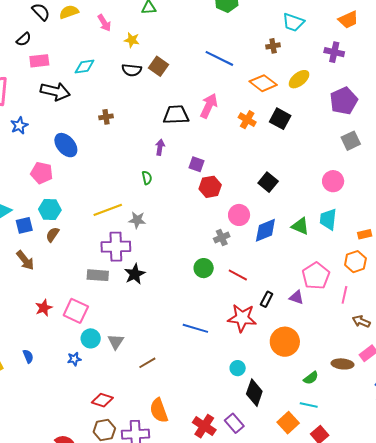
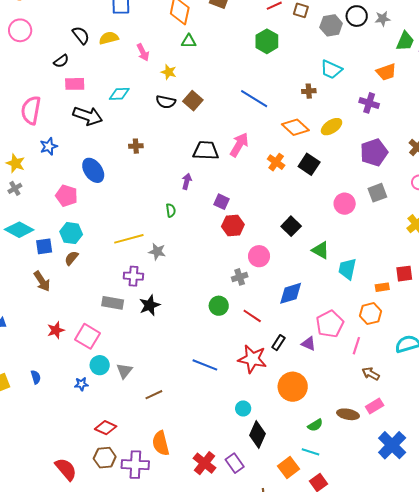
pink circle: (333, 181) -> (345, 204), moved
green triangle: (300, 226) -> (321, 250), moved
blue diamond: (265, 230) -> (291, 293), moved
purple cross: (116, 247) -> (133, 276), size x0.7

